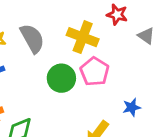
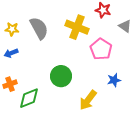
pink pentagon: (95, 72) -> (101, 49), moved
green circle: (61, 78) -> (61, 76), moved

